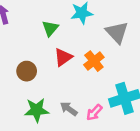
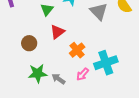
orange cross: (94, 61) -> (77, 50), moved
gray arrow: (69, 109) -> (58, 79), moved

